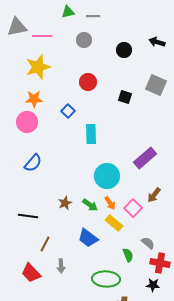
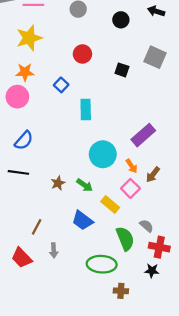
orange arrow: (110, 203) -> (132, 166), moved
black line: (28, 216) -> (18, 172), moved
green semicircle: (128, 255) -> (125, 239), size x1.6

